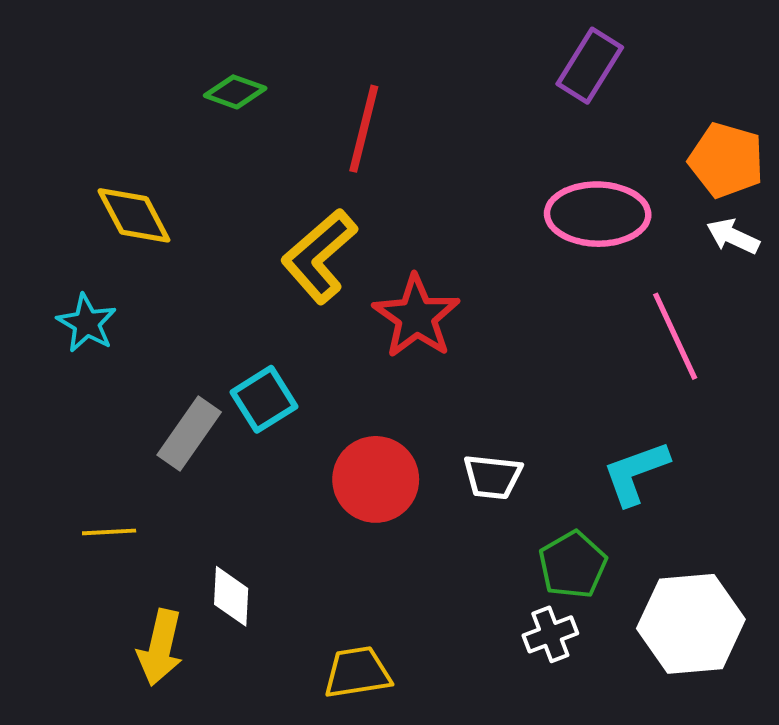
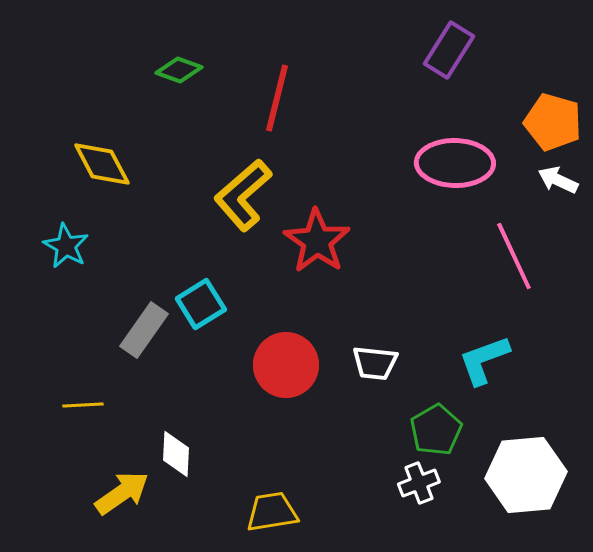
yellow arrow: (160, 648) -> (122, 493), turned -138

